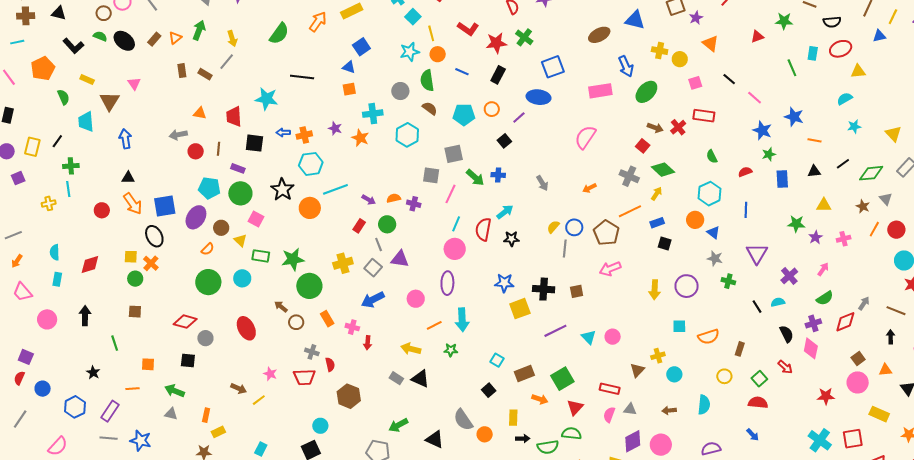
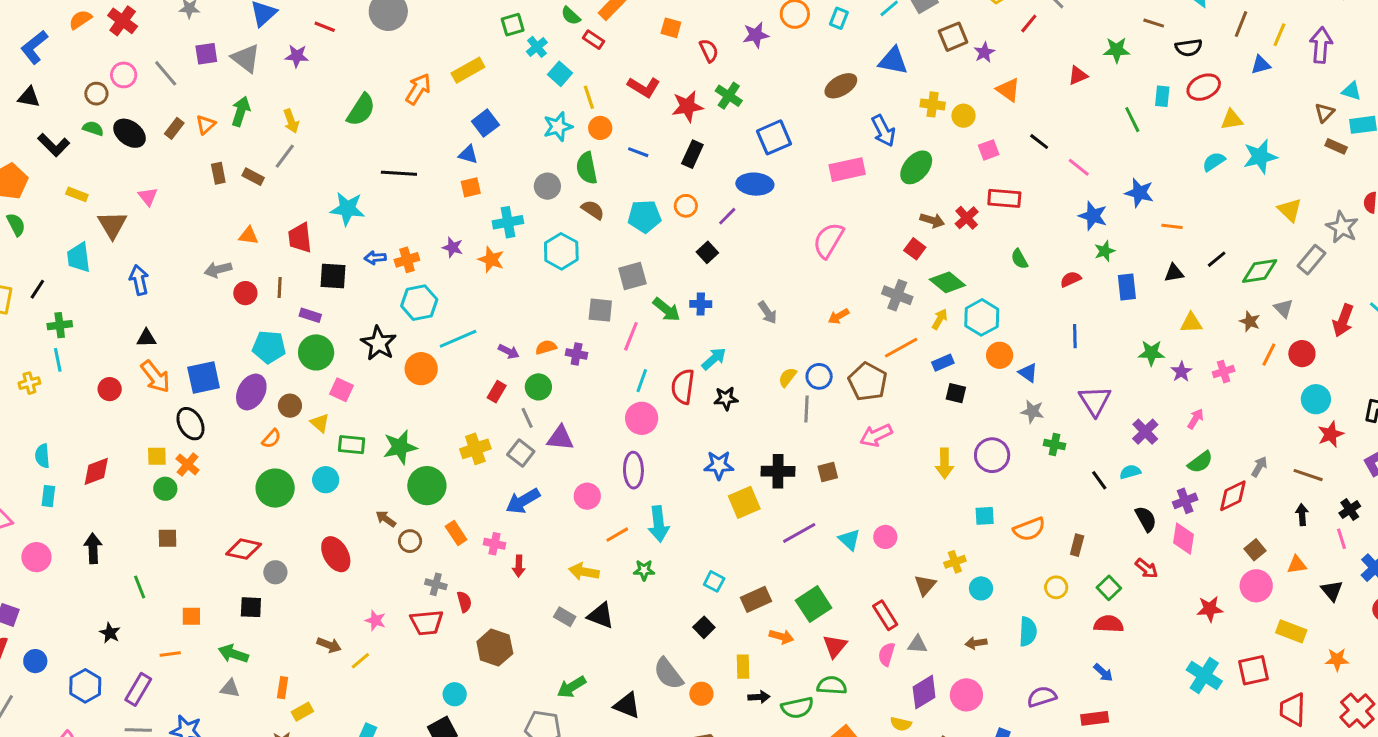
green semicircle: (63, 97) -> (16, 225), moved
cyan star: (854, 127) -> (1260, 157), moved, size x1.6
cyan hexagon: (710, 194) -> (982, 317), moved
red rectangle: (610, 389) -> (885, 615), turned 48

